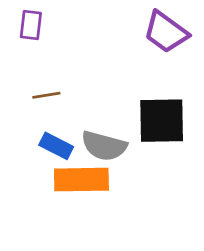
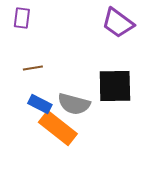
orange rectangle: (81, 180) -> (58, 128), turned 39

